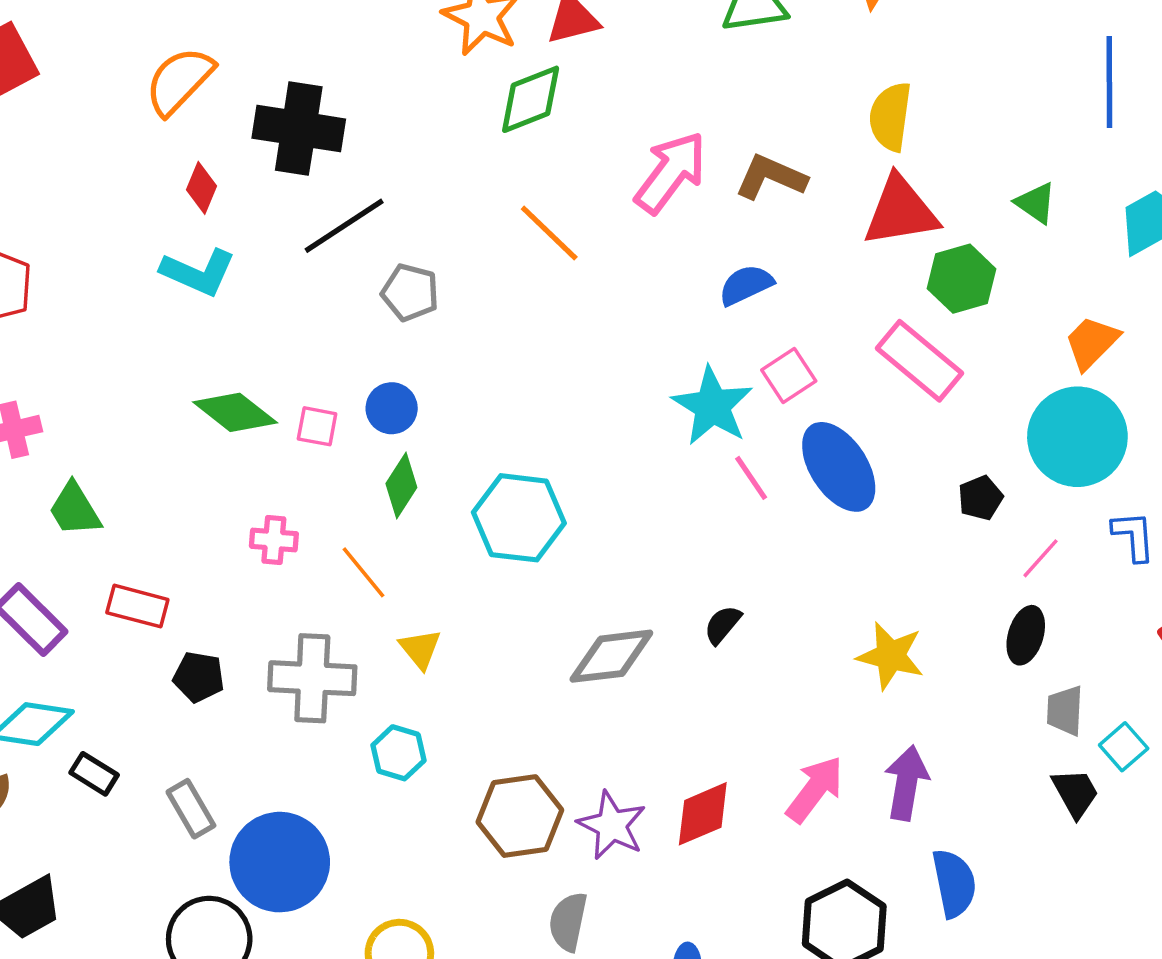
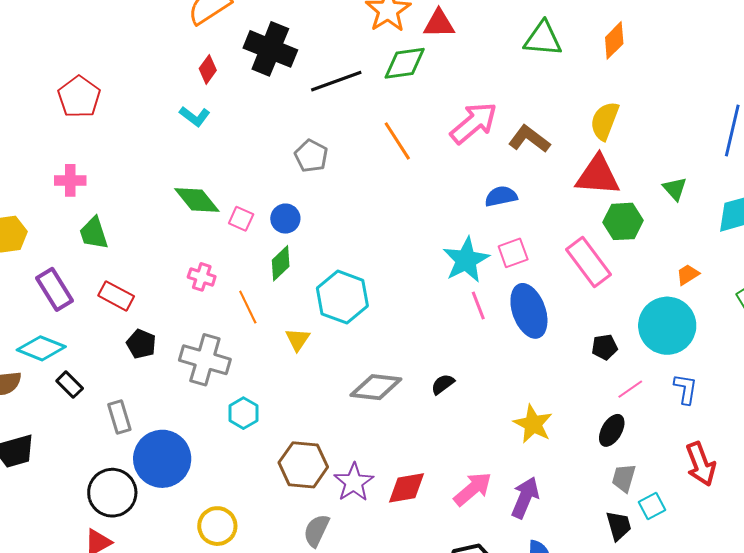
black line: (344, 226) -> (336, 81), moved
cyan L-shape: (198, 272) -> (195, 116), size x0.7
orange trapezoid: (1092, 342) -> (688, 275), size x0.7
yellow triangle: (420, 649) -> (298, 339), moved

